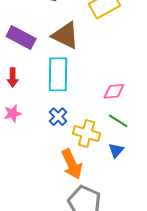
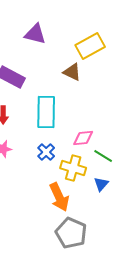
brown triangle: (65, 35) -> (72, 72), moved, size x0.7
pink diamond: (114, 91) -> (83, 138), moved

